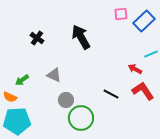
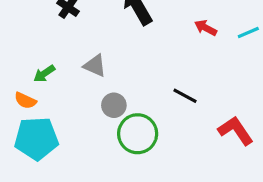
red arrow: (135, 69) -> (206, 28), moved
red L-shape: (143, 91) -> (236, 131), moved

